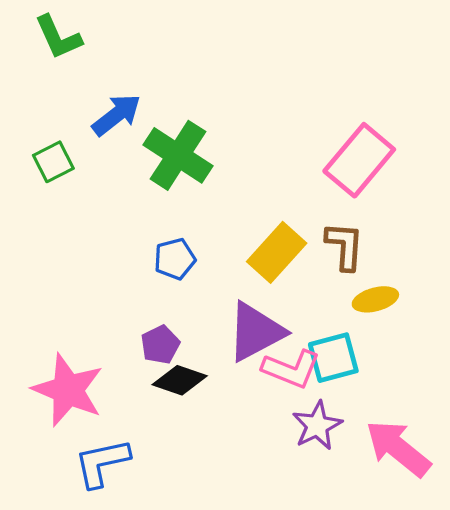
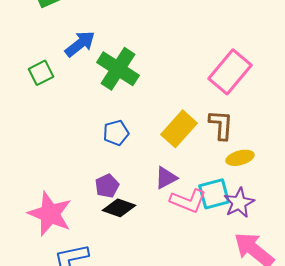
purple triangle: (256, 332) -> (166, 178), size x0.6
purple star: (317, 426) -> (239, 203), moved

